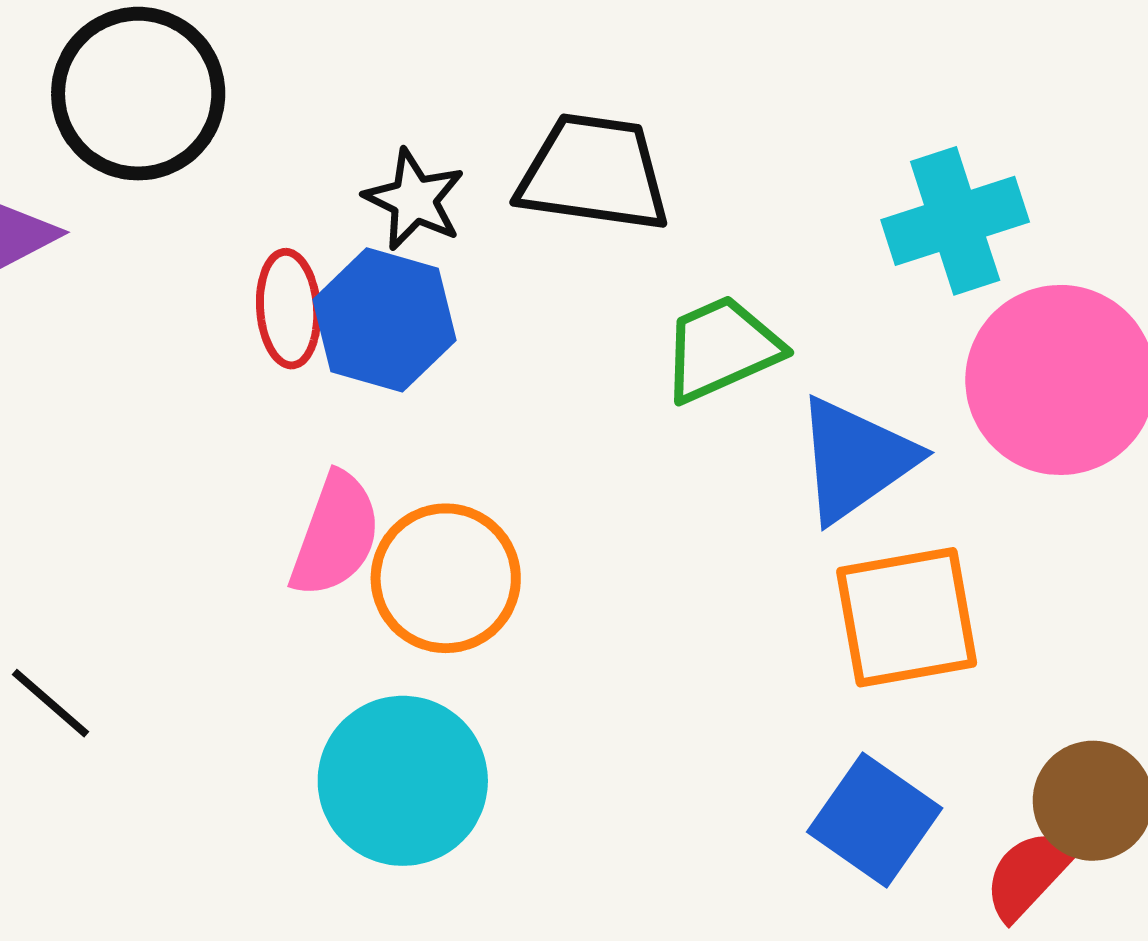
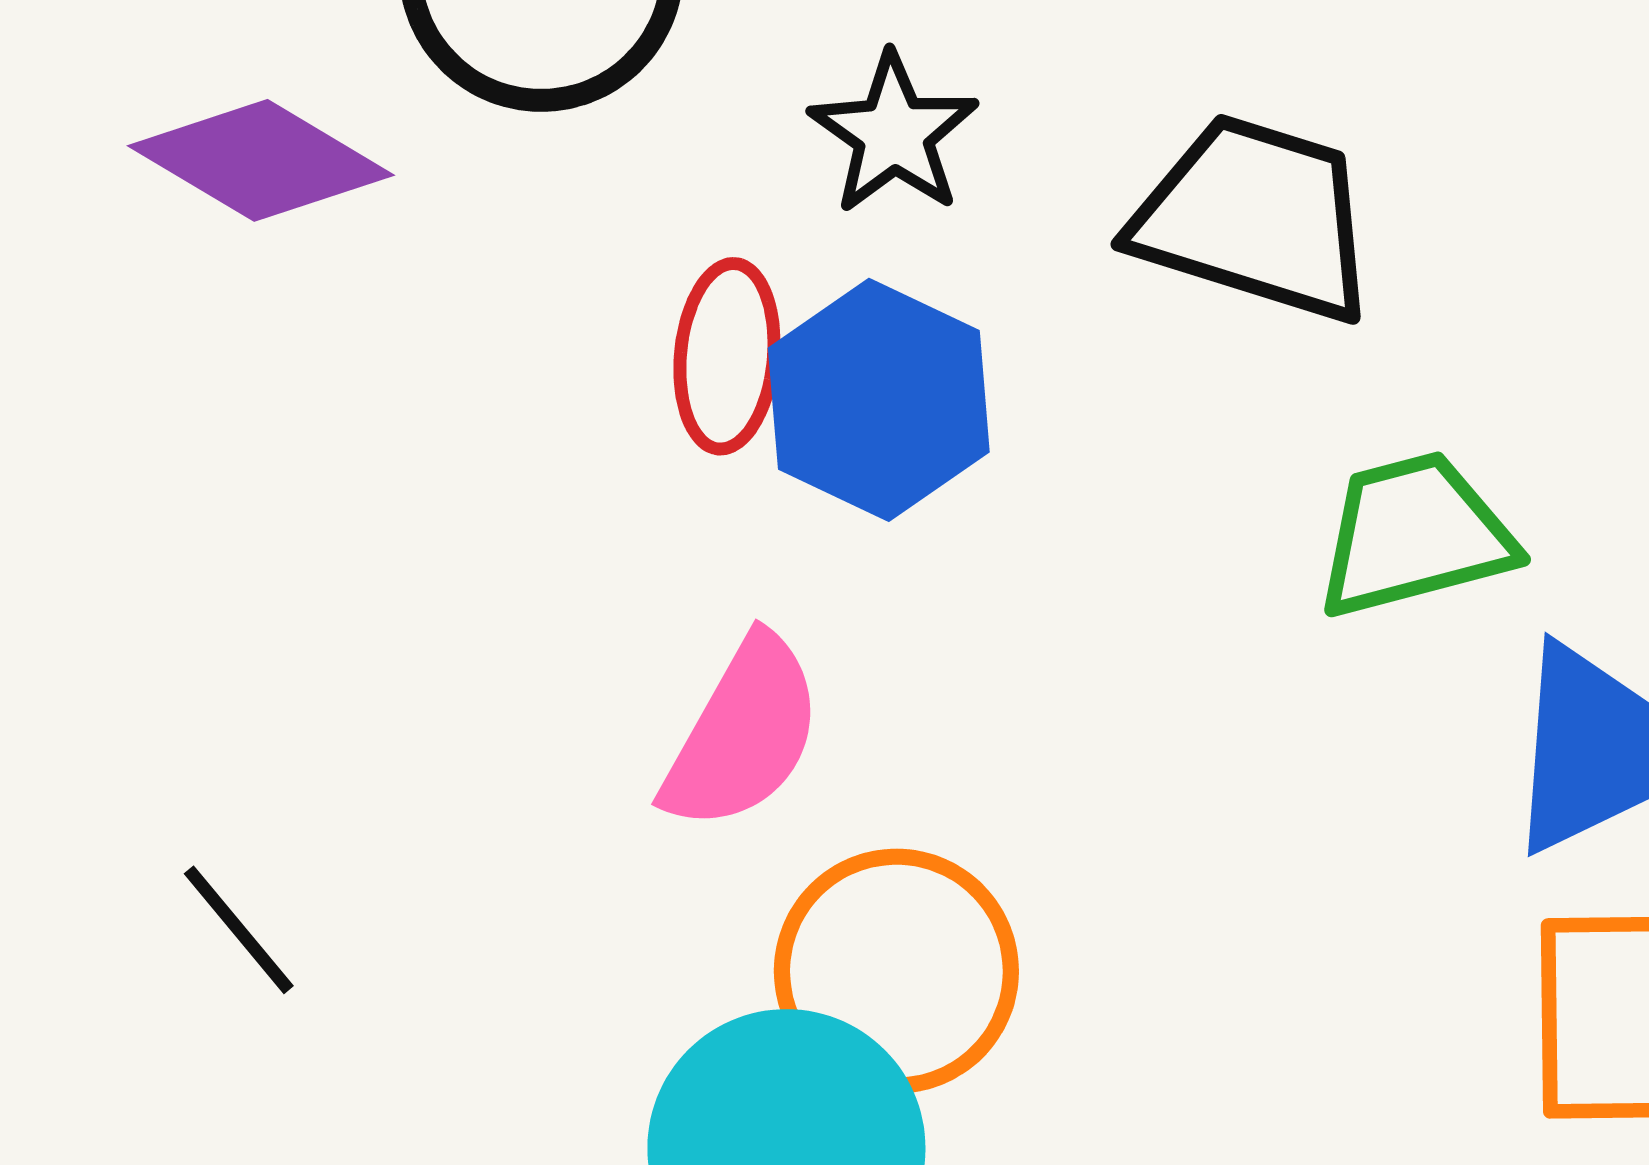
black star: (414, 200) -> (894, 134), moved
orange circle: (446, 578) -> (896, 971), moved

